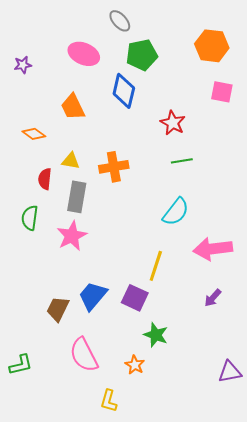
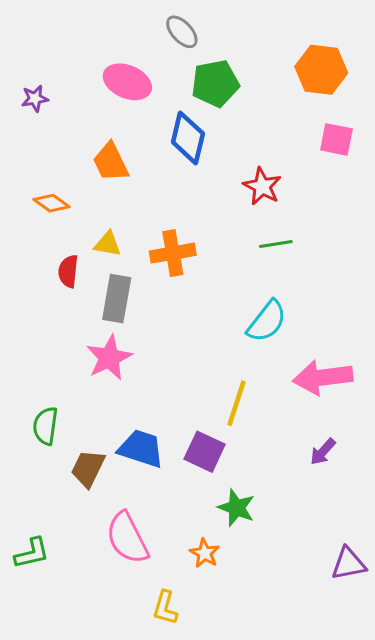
green semicircle: (30, 218) -> (45, 426), moved
blue trapezoid: (93, 296) -> (141, 449), turned 68

